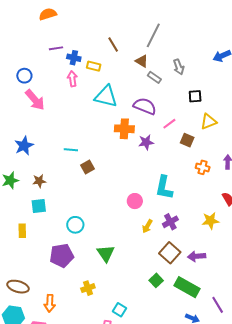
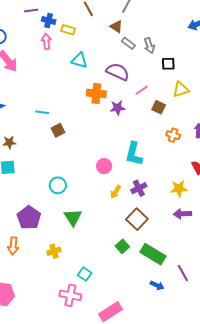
gray arrow: (179, 67) -> (149, 46), moved
cyan triangle: (106, 96) -> (79, 60), size x0.7
cyan circle: (75, 225) -> (58, 185), moved
purple pentagon: (62, 255) -> (29, 218), turned -30
purple arrow: (197, 256) -> (182, 214), moved
orange arrow: (50, 303) -> (13, 246), moved

